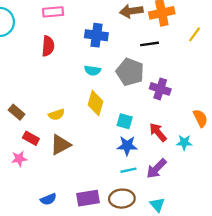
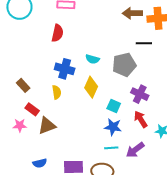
blue cross: (96, 35) -> (65, 69), moved
gray pentagon: (130, 72) -> (124, 65), turned 30
purple cross: (160, 89) -> (140, 94), moved
yellow semicircle: (56, 115) -> (57, 92), turned -88
brown triangle: (60, 145) -> (47, 126), moved

